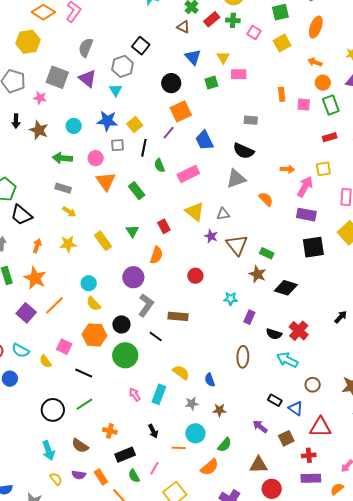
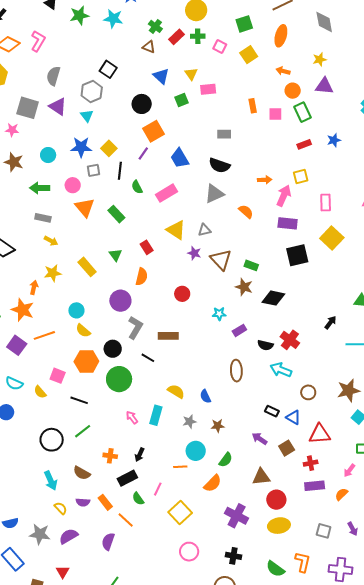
orange arrow: (37, 246) -> (34, 287), moved
orange line: (55, 305) -> (44, 335), turned 30
purple rectangle: (249, 317) -> (239, 330), turned 40
black arrow: (153, 431) -> (139, 455), moved, turned 56

